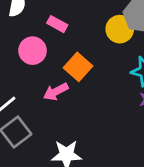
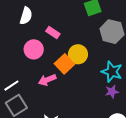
yellow circle: (120, 29) -> (78, 54), moved

